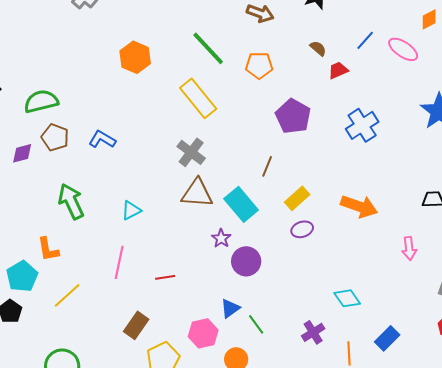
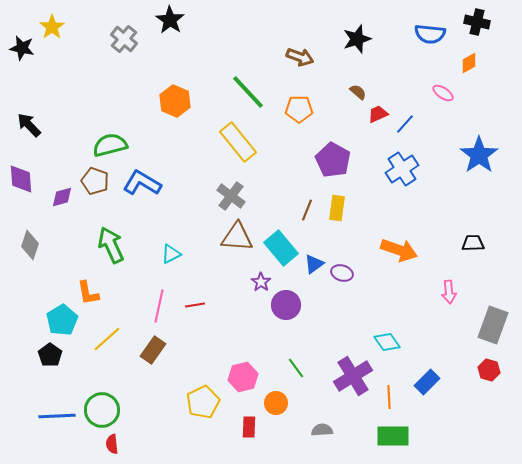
blue line: (365, 40) -> (405, 124), moved
pink ellipse: (403, 49) -> (443, 93), size x0.7
green semicircle: (41, 101) -> (110, 145), moved
blue L-shape: (102, 139) -> (142, 183), size x1.4
yellow rectangle: (297, 198) -> (337, 208), moved, turned -40
purple ellipse: (302, 229) -> (342, 273), turned 35
red line: (165, 277) -> (195, 305), moved
blue triangle: (230, 308) -> (314, 264), moved
brown rectangle: (136, 325) -> (153, 350), moved
purple cross: (313, 332) -> (353, 376), size x1.6

